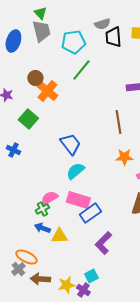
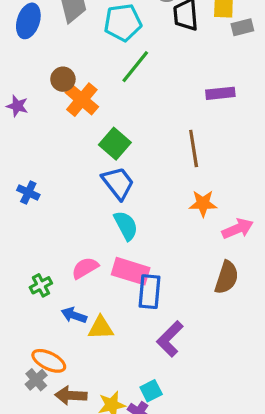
green square: (28, 119) -> (115, 144), moved
cyan semicircle: (75, 171) -> (126, 226), turned 102
green cross: (42, 209) -> (41, 285), moved
blue rectangle: (90, 213) -> (149, 292), turned -50

